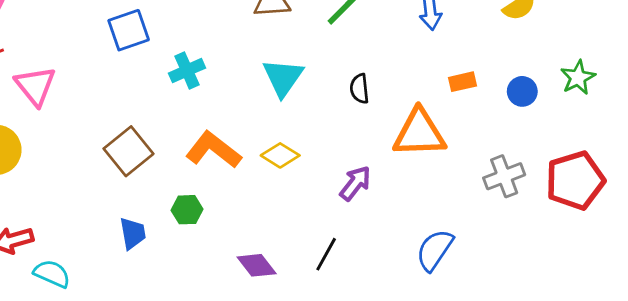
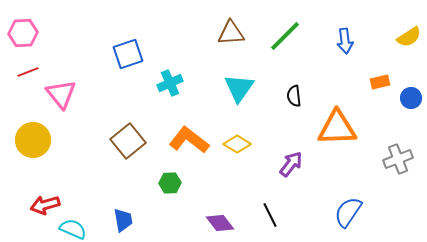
orange rectangle: (462, 82) -> (380, 82), moved
blue trapezoid: (133, 233) -> (123, 220), moved
black line: (326, 254) -> (270, 215), turned -55

